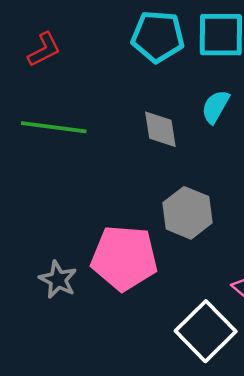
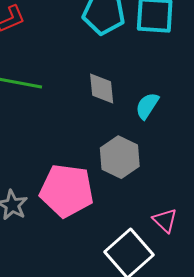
cyan semicircle: (215, 107) -> (147, 106), moved

